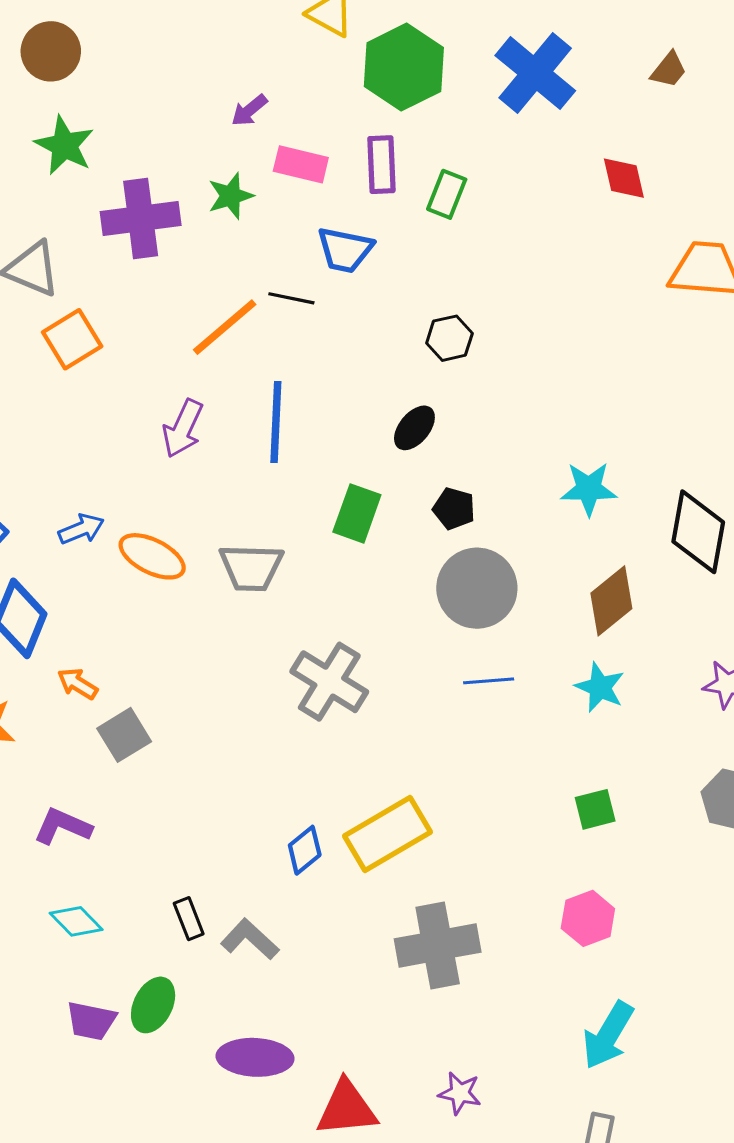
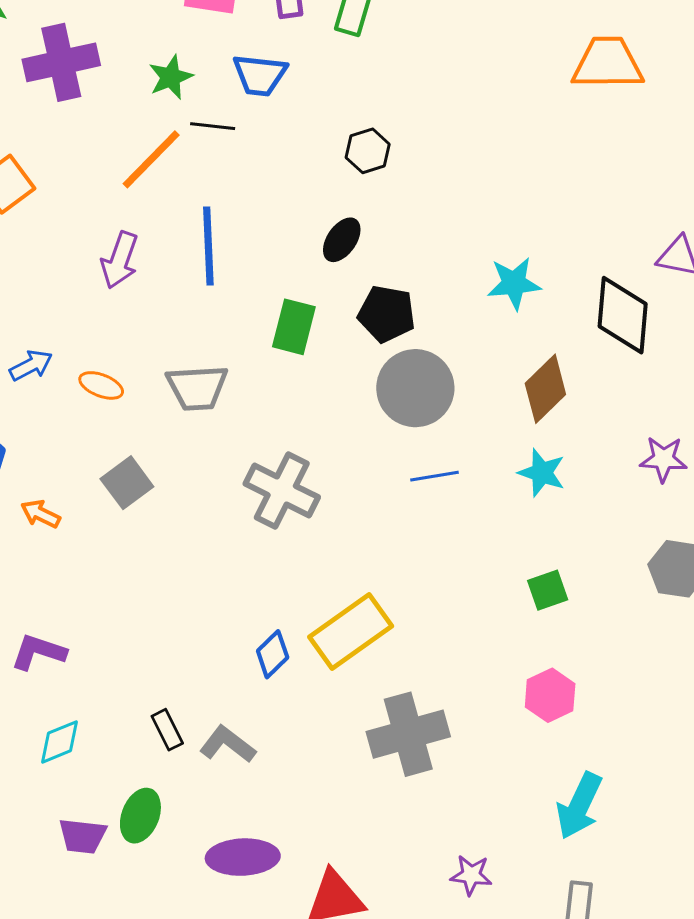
green star: (231, 196) -> (171, 77), moved
black pentagon: (454, 509) -> (387, 314), size x1.4
orange ellipse: (152, 556) -> (101, 385), size x0.7
gray square: (124, 735) -> (127, 483), moved
cyan diamond: (76, 921) -> (60, 742), turned -63
purple star: (460, 1093) -> (471, 875), moved

